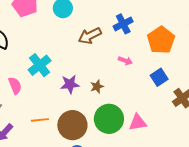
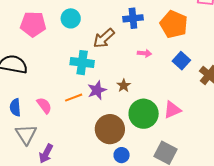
blue cross: (123, 24) -> (133, 18), turned 36
cyan cross: (40, 65) -> (82, 63), moved, turned -30
orange line: (40, 120) -> (74, 98), moved

